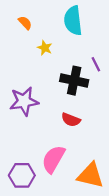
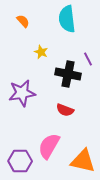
yellow star: (45, 48) -> (41, 52), moved

